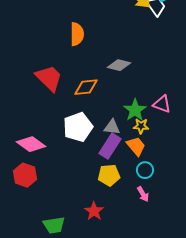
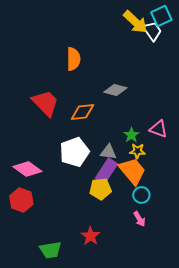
green star: (135, 110) -> (131, 135), size x0.7
orange trapezoid: (136, 146) -> (132, 171), size x1.4
yellow pentagon: (109, 175) -> (100, 189), moved

